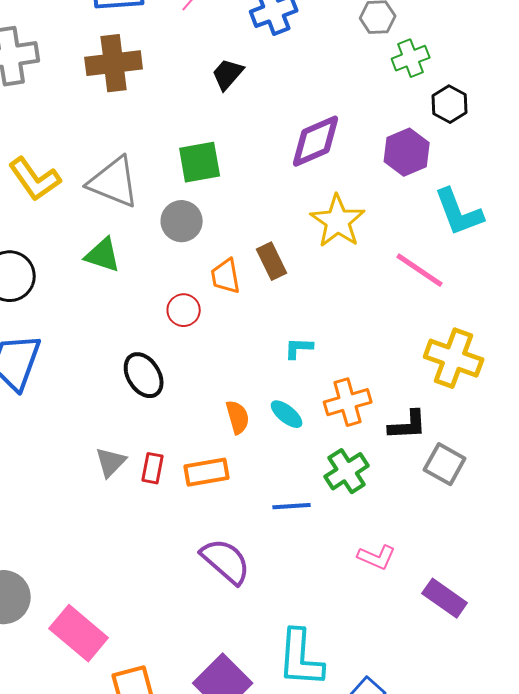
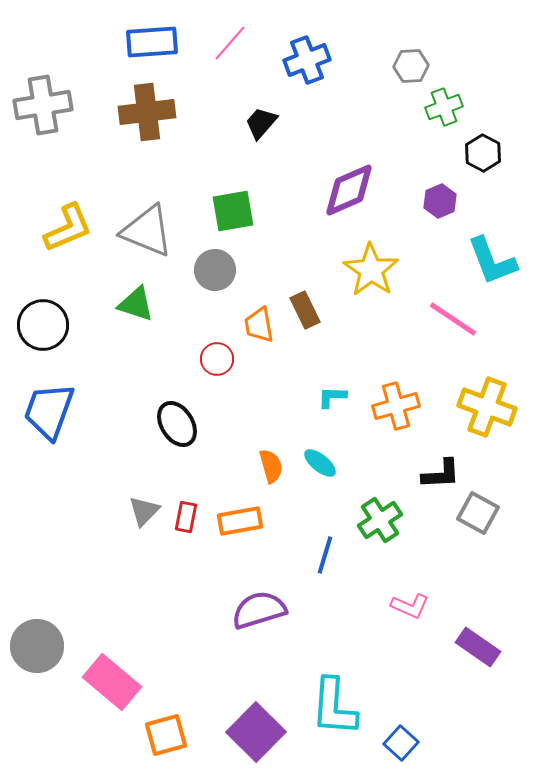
purple hexagon: (407, 152) -> (440, 201), size x0.7
yellow L-shape: (35, 179) -> (68, 228), turned -78
orange cross: (348, 402) -> (396, 406), moved
blue line: (292, 506) -> (325, 555), turned -69
purple semicircle: (226, 561) -> (259, 610), turned -58

